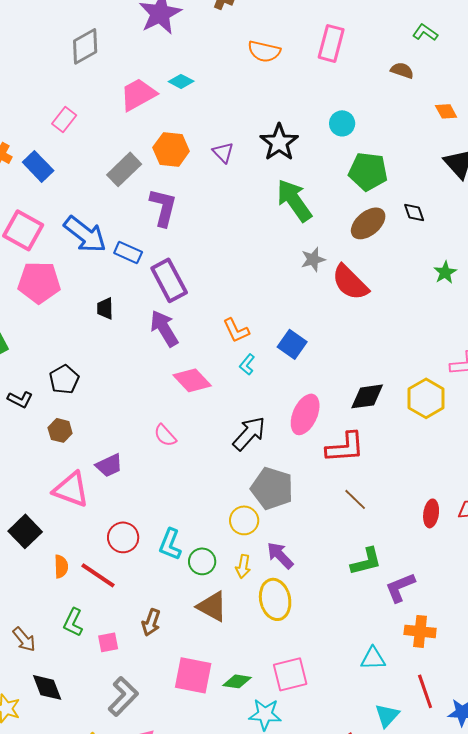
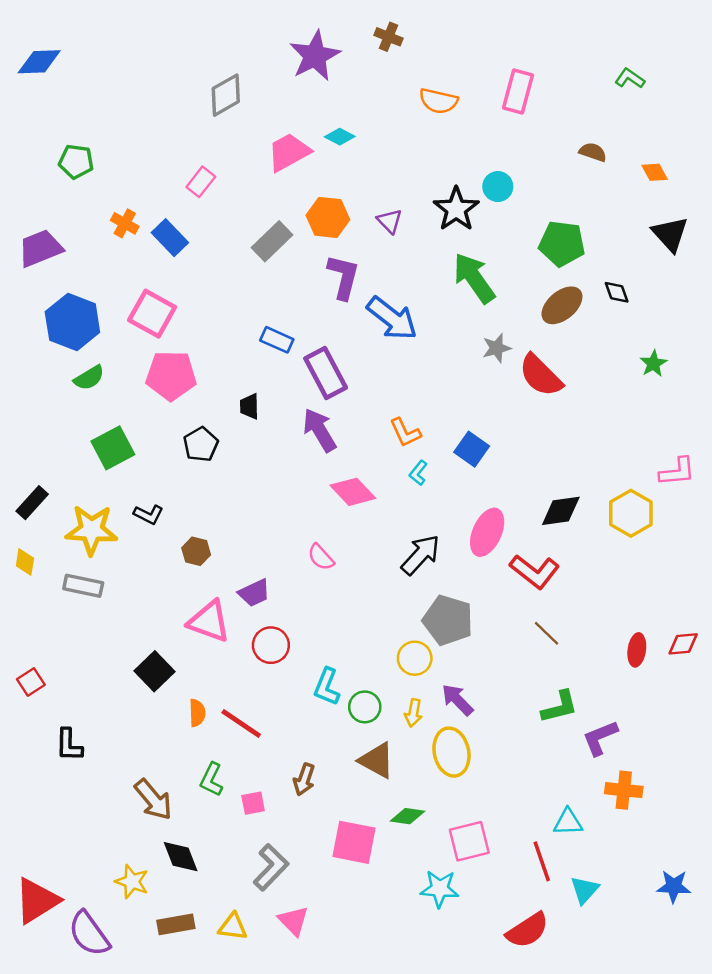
brown semicircle: (402, 70) -> (593, 152), moved
cyan circle: (342, 123) -> (498, 187), moved
purple L-shape: (163, 207) -> (343, 277), moved
blue arrow: (85, 234) -> (392, 318), moved
black pentagon: (64, 379) -> (201, 444), moved
red L-shape: (345, 447) -> (535, 571), turned 42
red circle: (123, 537) -> (271, 645), moved
brown arrow: (24, 639) -> (153, 800), size x1.4
green diamond: (237, 681) -> (408, 816), moved
red line: (425, 691) -> (542, 861), moved

